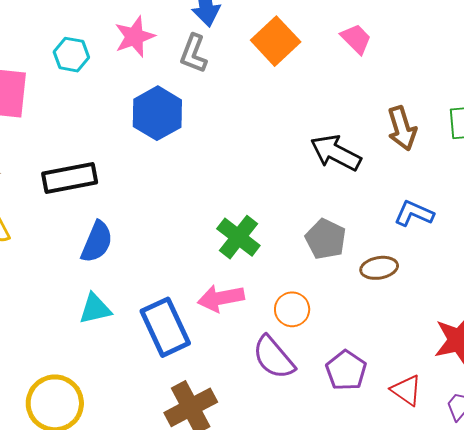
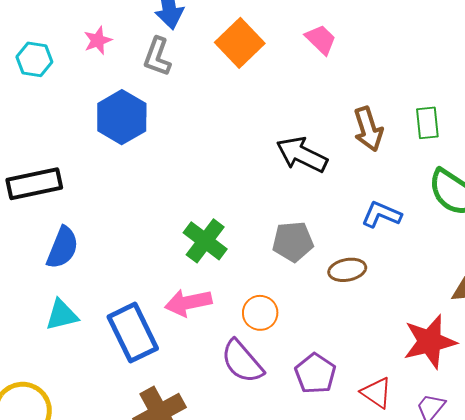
pink star: (135, 37) -> (98, 40), size x0.7
gray pentagon: (326, 239) -> (293, 242), turned -30

